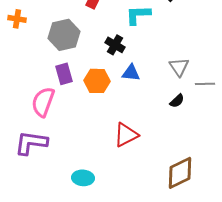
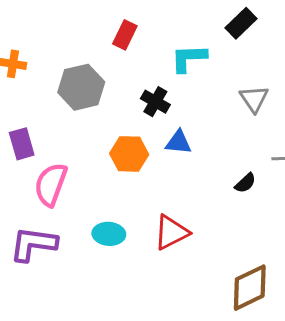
gray triangle: (179, 67) -> (254, 99), moved
purple rectangle: (64, 74) -> (22, 144), moved
cyan ellipse: (83, 178) -> (109, 234), moved

